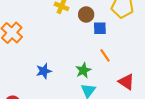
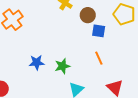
green star: (83, 70) -> (62, 66), moved

